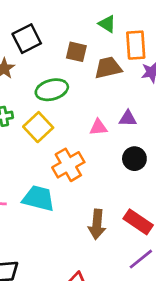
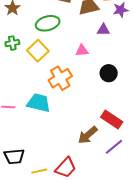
purple triangle: (128, 118) -> (103, 30), moved
brown arrow: (97, 224) -> (88, 135), moved, turned 45

